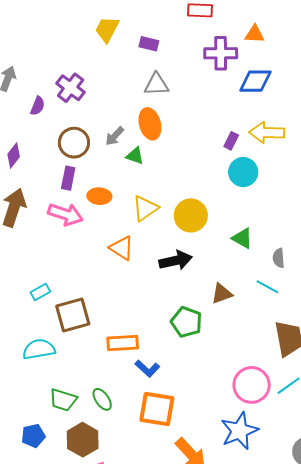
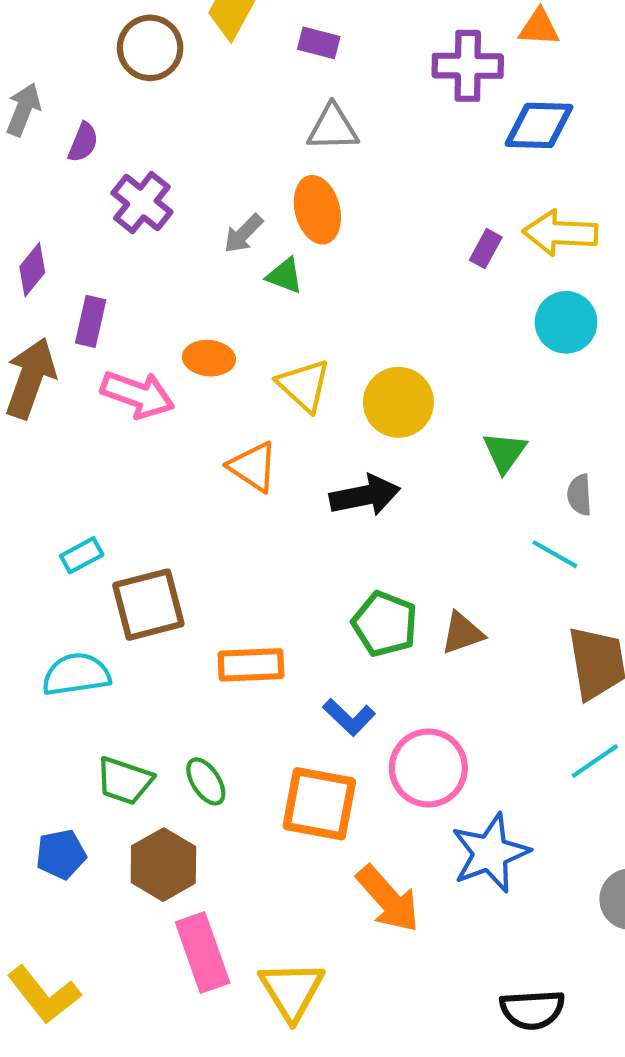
purple cross: (71, 88) -> (142, 202), moved
purple semicircle: (38, 106) -> (83, 142), moved
brown circle: (74, 143) -> (150, 48), moved
cyan circle: (243, 172) -> (566, 322), moved
purple rectangle: (68, 178) -> (91, 321), moved
yellow triangle: (145, 208) -> (304, 385), turned -44
green triangle: (242, 238) -> (505, 452), turned 35
brown triangle: (222, 294) -> (462, 633), moved
blue L-shape: (147, 368) -> (349, 717), moved
pink circle: (252, 385) -> (428, 768), moved

